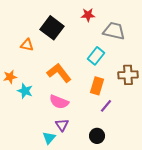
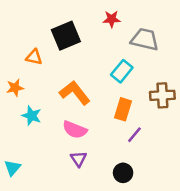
black square: (52, 28) -> (66, 36), turned 30
orange star: (10, 77) -> (15, 88), moved
cyan triangle: (49, 138) -> (12, 168), moved

